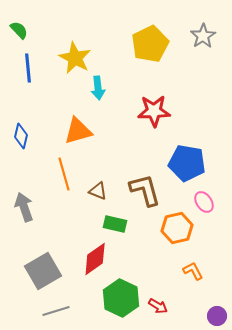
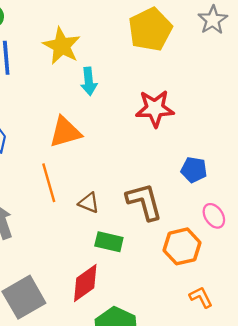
blue pentagon: (187, 163) -> (194, 170), size x0.6

